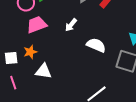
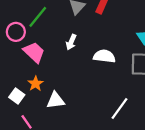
pink trapezoid: (37, 25) -> (34, 52), turned 80
white square: (11, 58) -> (17, 96), turned -32

